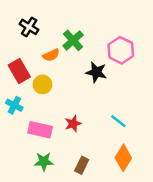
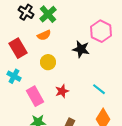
green cross: (73, 40) -> (48, 14), moved
yellow circle: (43, 84) -> (48, 62), moved
pink rectangle: (40, 130) -> (35, 96), turned 48

